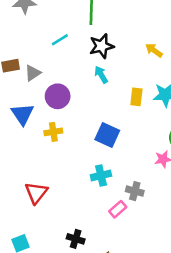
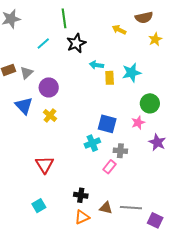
yellow arrow: (154, 50) -> (119, 30), moved
cyan arrow: (101, 75) -> (96, 65), moved, turned -40
yellow cross: (53, 132) -> (50, 115), turned -32
blue square: (107, 135) -> (107, 124), moved

